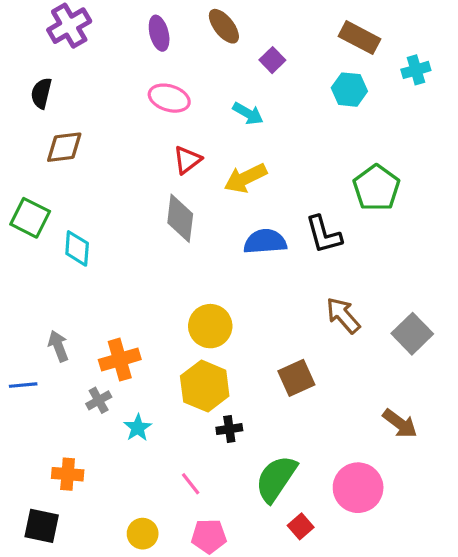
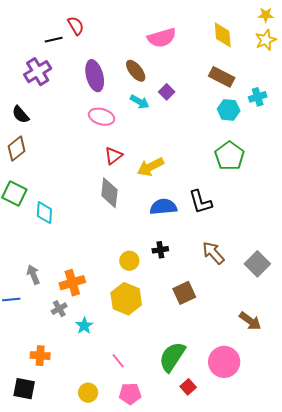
purple ellipse: (159, 33) -> (95, 76), size x1.4
cyan hexagon: (349, 90) -> (229, 110), moved
black semicircle: (41, 93) -> (21, 115), turned -54
cyan arrow: (248, 113) -> (140, 102), moved
brown diamond: (64, 147) -> (17, 149), moved, turned -30
green pentagon: (376, 188) -> (229, 156), moved
yellow circle: (210, 326) -> (129, 261), size x0.7
black cross: (229, 429) -> (160, 250), moved

